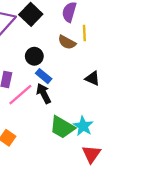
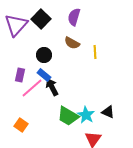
yellow line: (84, 33) -> (95, 52), moved
blue rectangle: (44, 76) -> (44, 75), moved
black triangle: (93, 78) -> (108, 112), moved

